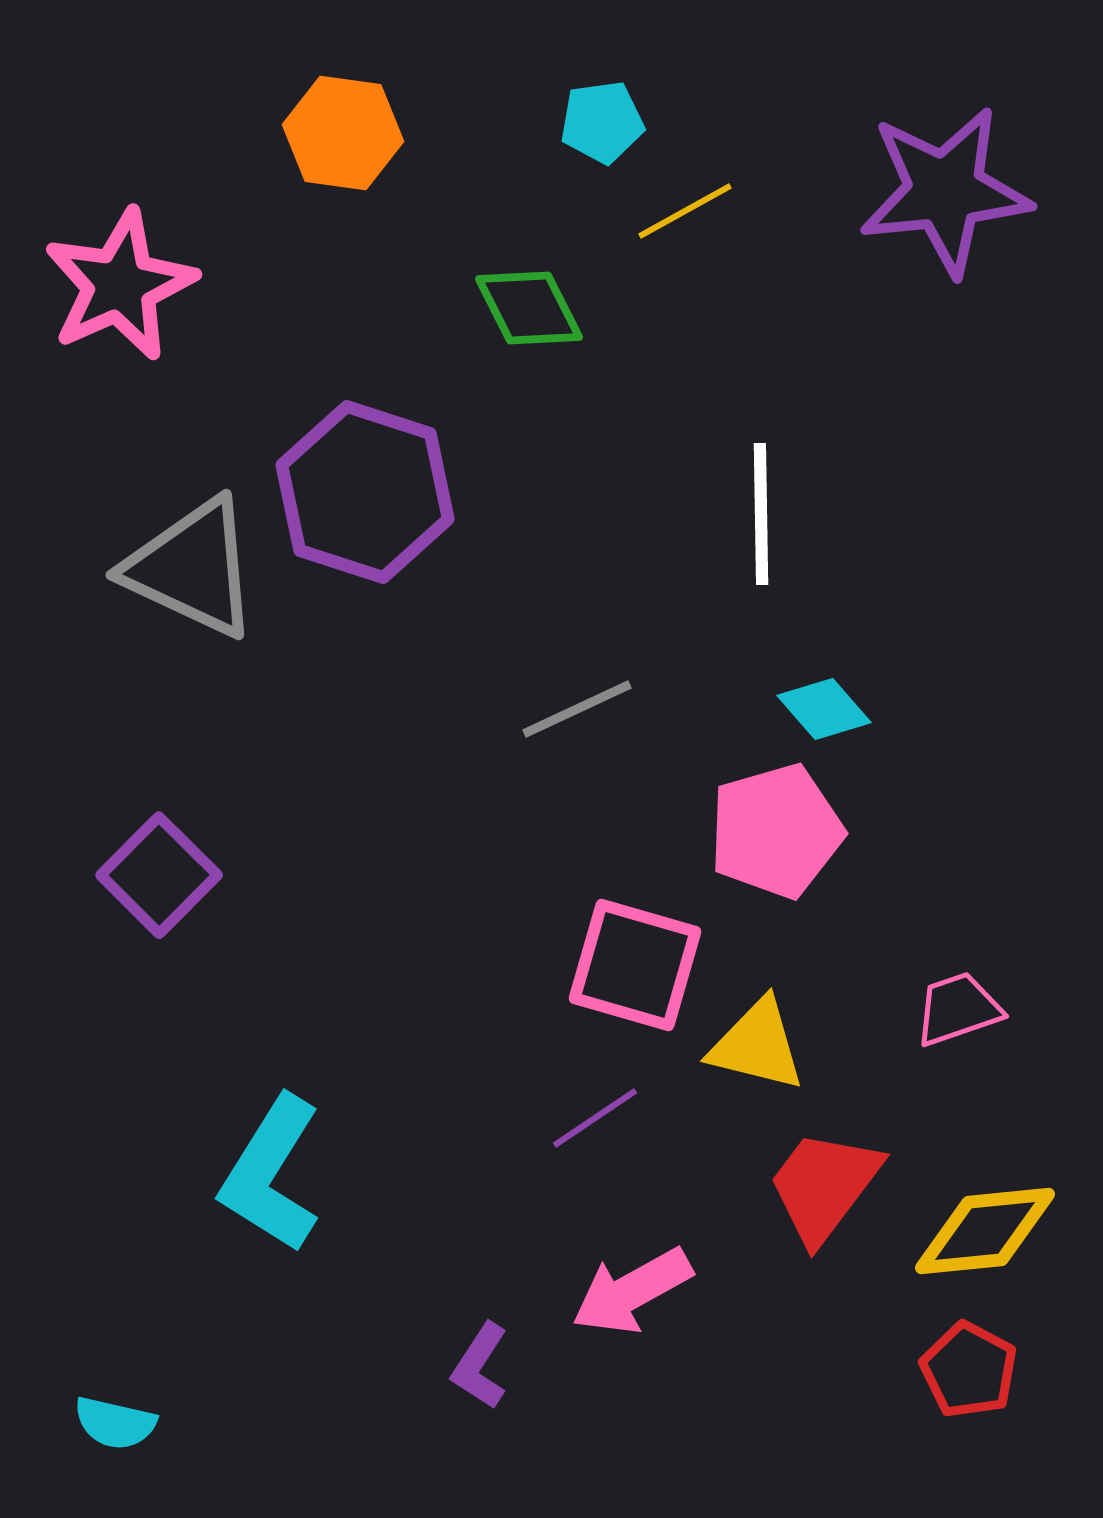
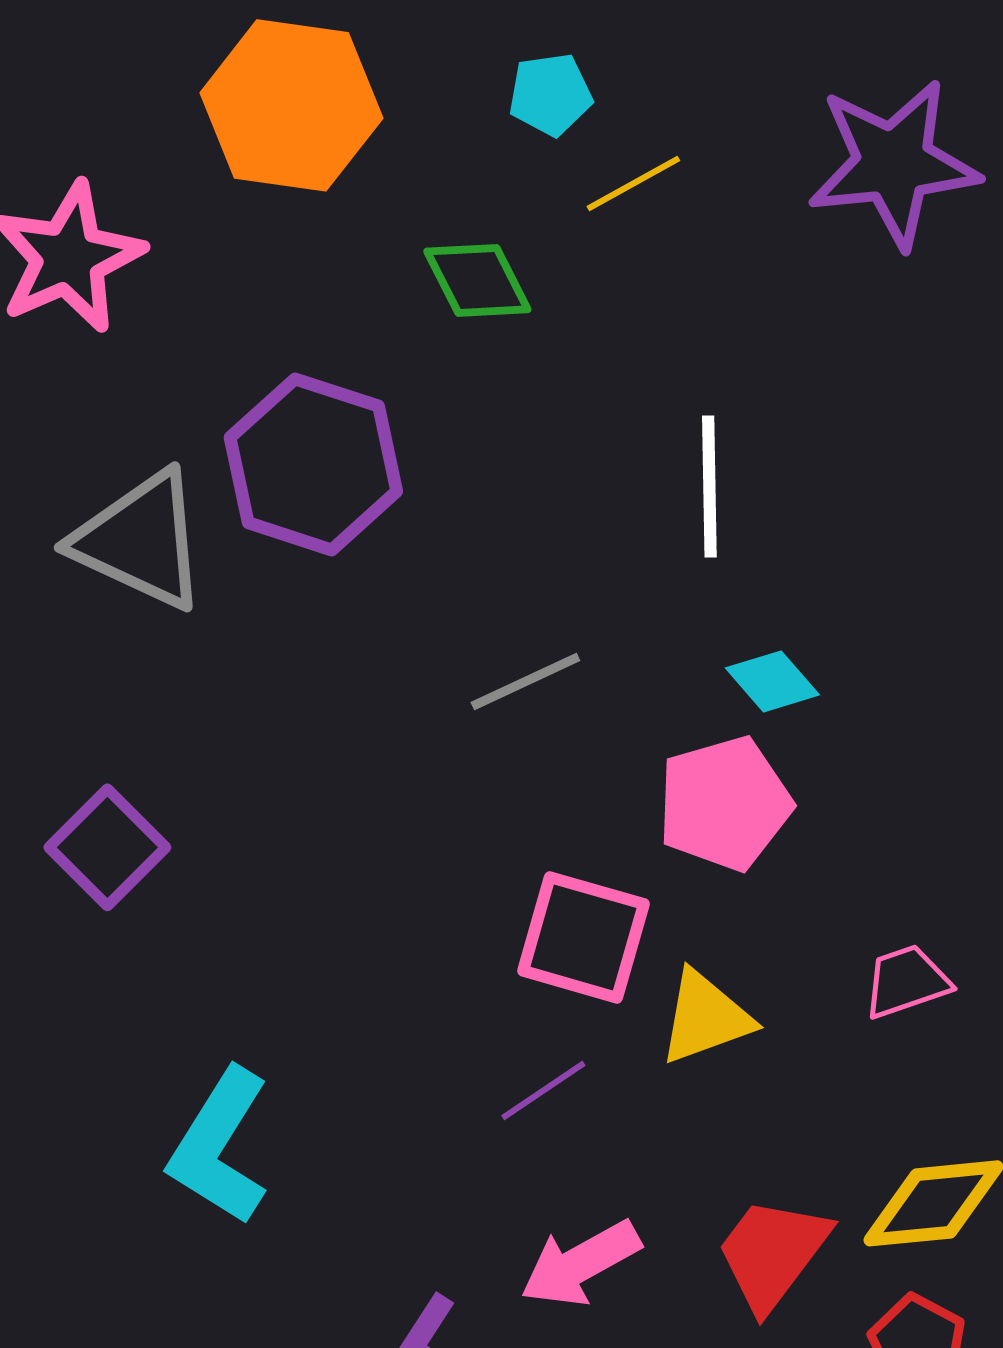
orange hexagon: (343, 133) -> (291, 105), size x1.5
yellow triangle: (757, 1045) -> (705, 1017), turned -34
red trapezoid: (824, 1186) -> (772, 1253), moved

